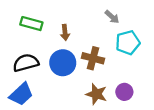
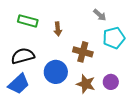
blue circle: (63, 63) -> (56, 72), moved

